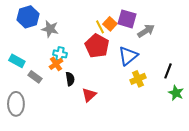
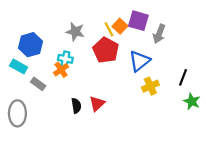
blue hexagon: (28, 17) -> (31, 45), moved
gray star: (50, 29) -> (75, 32), moved
gray arrow: (146, 31) -> (159, 34), turned 144
black semicircle: (70, 79) -> (76, 106), moved

